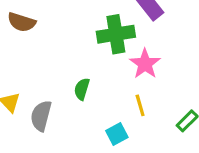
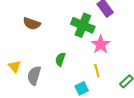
brown semicircle: (22, 22) -> (32, 24), moved
green cross: (116, 34) -> (83, 25), turned 30

